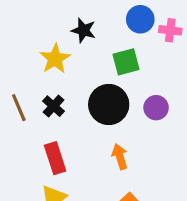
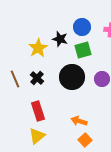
blue circle: (140, 19) -> (82, 27), moved
black star: (83, 30) -> (60, 39), moved
orange arrow: (120, 157) -> (79, 121), moved, turned -56

